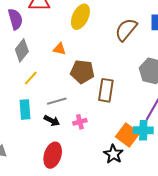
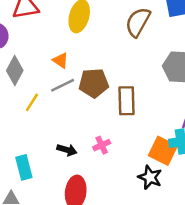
orange triangle: (59, 49) -> (61, 60), turned 32
gray line: (57, 101) -> (63, 85), moved
cyan rectangle: (25, 110) -> (24, 167), moved

